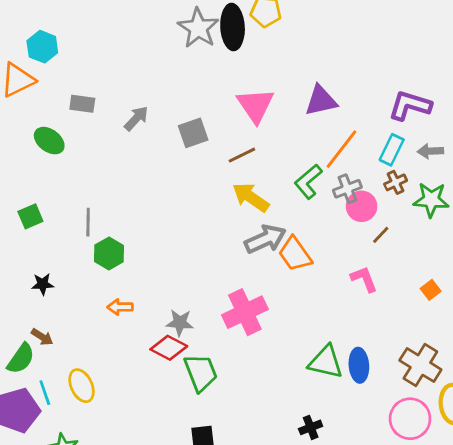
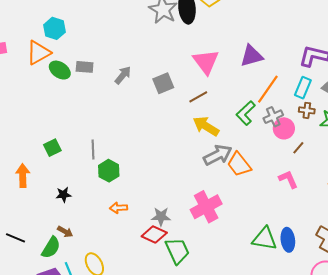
green ellipse: (49, 141) -> (60, 70), moved
brown cross: (396, 182) -> (307, 110), turned 35

